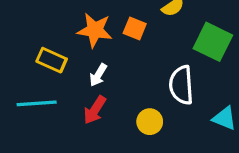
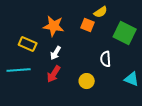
orange square: (135, 29) -> (88, 25), moved
white semicircle: (181, 85) -> (106, 59), size x0.7

